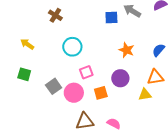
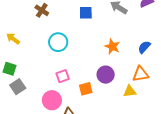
blue square: (111, 18) -> (86, 13), moved
pink square: (86, 72) -> (63, 76), moved
gray square: (54, 86) -> (18, 87), moved
pink circle: (74, 93) -> (52, 100), moved

